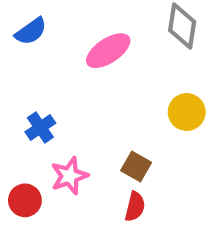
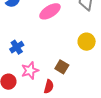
red semicircle: (135, 207) -> (49, 87), moved

